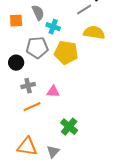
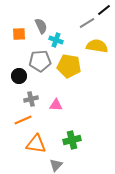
orange line: (32, 107) -> (23, 120), moved
green cross: (69, 127) -> (72, 140), turned 36
orange triangle: (27, 147) -> (36, 144), moved

